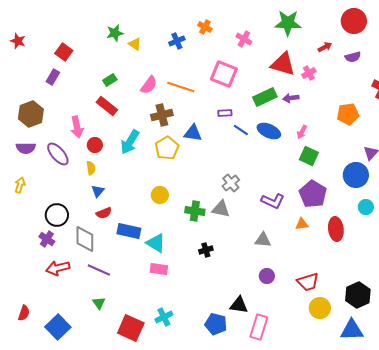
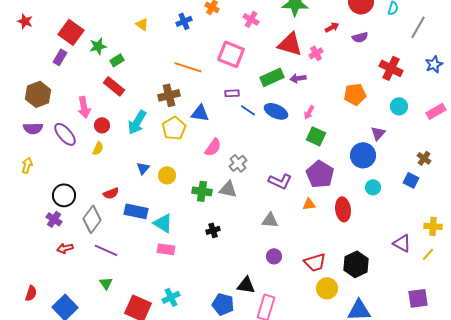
green star: (115, 33) -> (98, 46), moved
red square: (64, 52) -> (71, 32), size x1.4
pink semicircle: (149, 85) -> (213, 147), moved
yellow semicircle: (91, 168) -> (98, 148), turned 32
blue triangle: (98, 191) -> (143, 168), moved
gray diamond: (85, 239) -> (92, 219), turned 36
red arrow: (58, 268) -> (65, 248), size x0.7
black hexagon: (358, 295) -> (356, 264), moved

